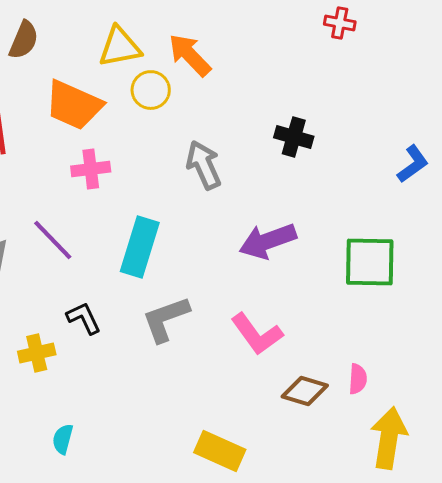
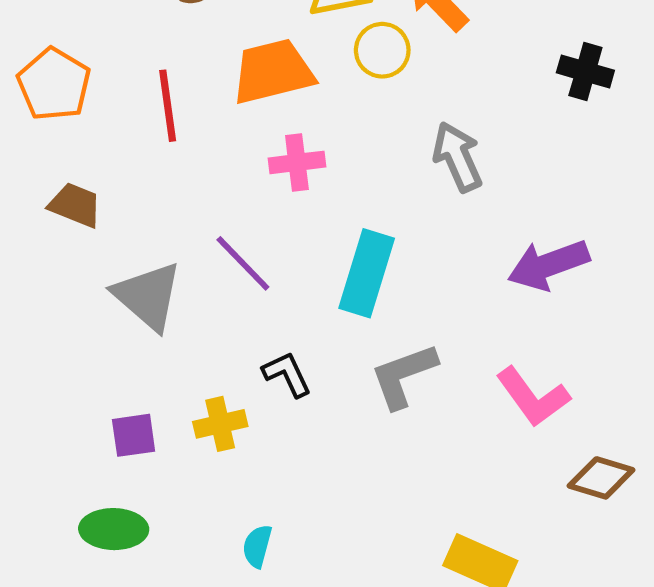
orange trapezoid: (74, 105) -> (273, 72), turned 142
black cross: (294, 137) -> (585, 72), moved

